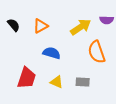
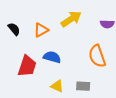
yellow arrow: (81, 27) -> (71, 19), moved
red trapezoid: (27, 78) -> (27, 66), moved

